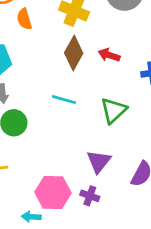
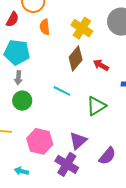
pink hexagon: (53, 192) -> (40, 141), moved
purple cross: (90, 196) -> (67, 164), size x1.6

